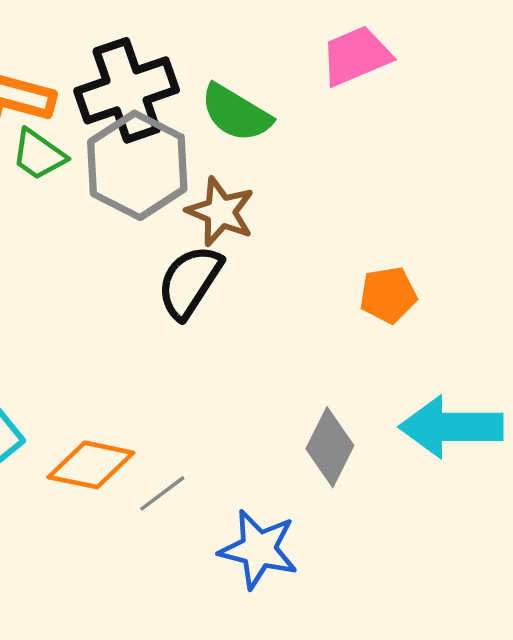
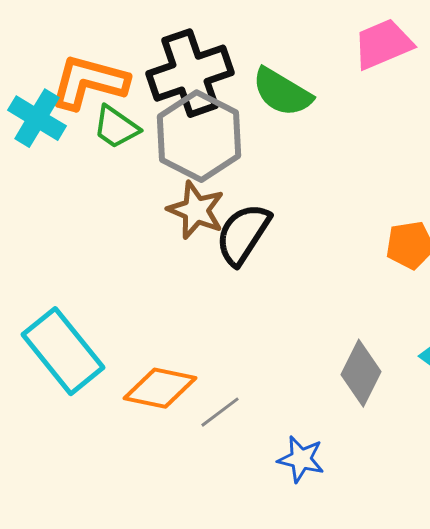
brown star: (220, 212) -> (196, 210), moved
blue star: (259, 549) -> (301, 459), size x0.7

